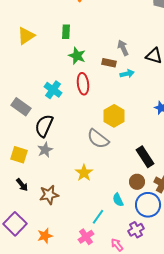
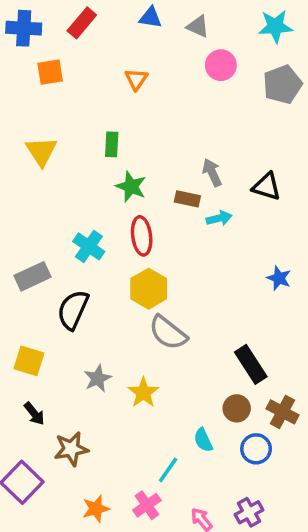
yellow triangle: (26, 36) -> (41, 151), turned -30
gray rectangle: (21, 107) -> (32, 276), turned -60
yellow hexagon: (114, 116) -> (149, 289), moved
gray star: (45, 150) -> (98, 378), moved
brown star: (49, 195) -> (71, 449), moved
blue circle: (148, 205) -> (256, 449), size x0.7
purple cross: (136, 230) -> (249, 512), moved
orange star: (45, 236) -> (96, 509), moved

